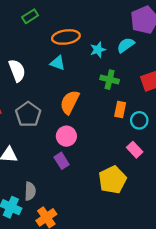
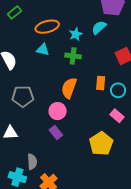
green cross: (110, 80) -> (73, 56), moved
orange semicircle: (70, 102) -> (69, 88), moved
gray pentagon: (28, 114) -> (23, 96), turned -30

